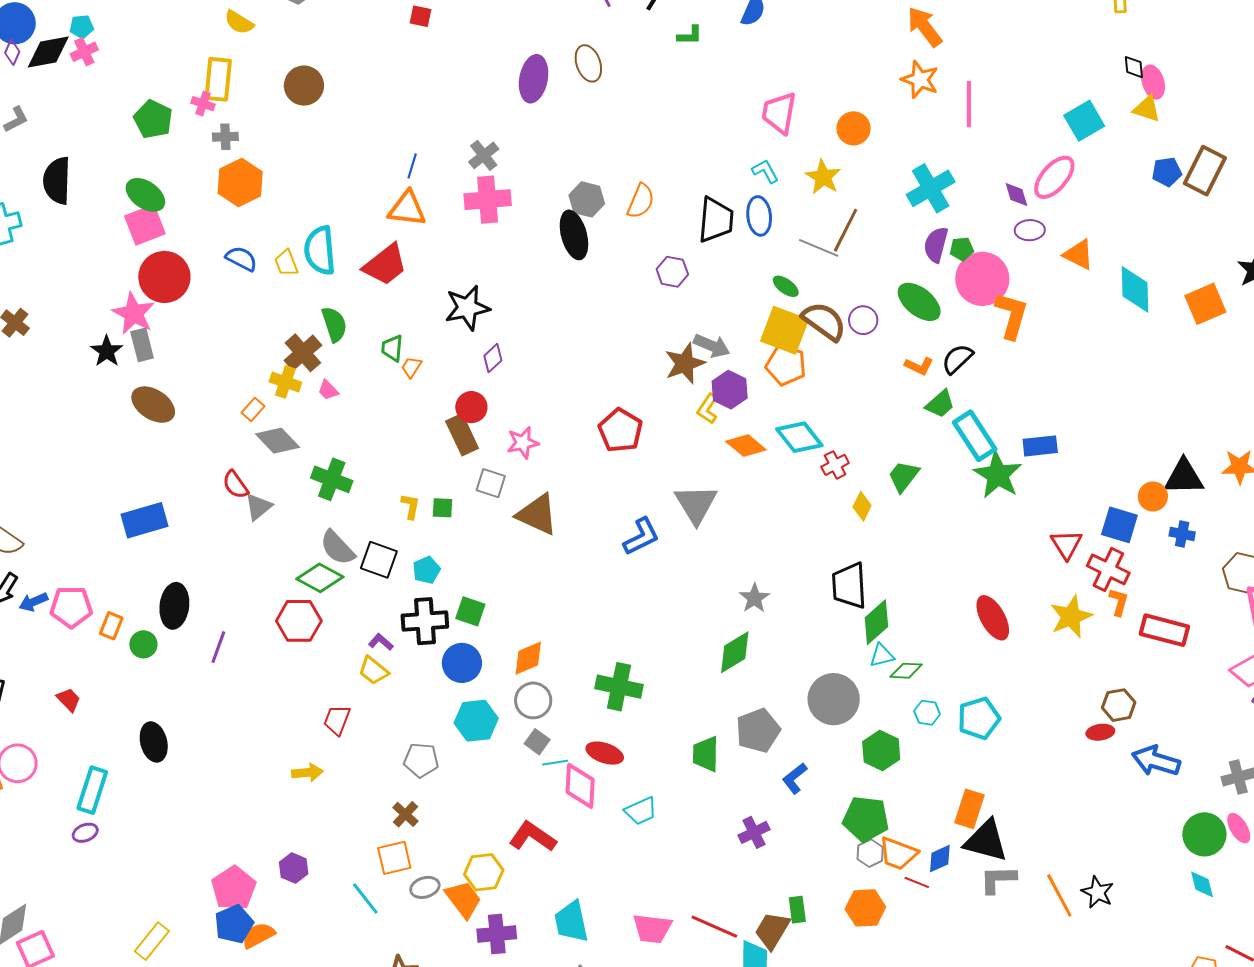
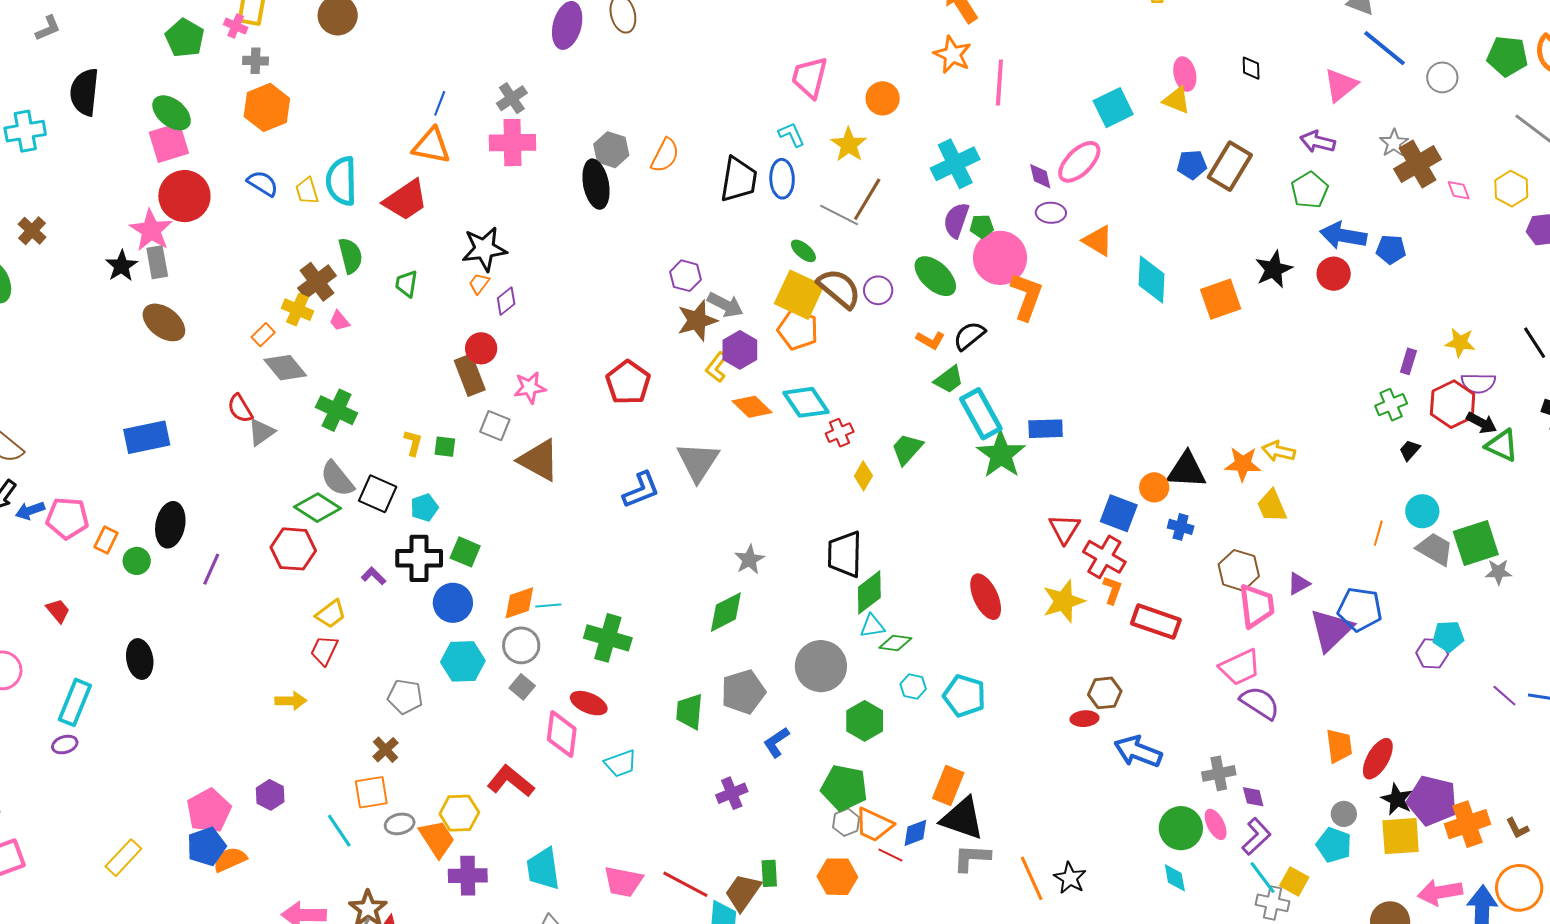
black diamond: (1134, 67) -> (1251, 68), moved
purple hexagon: (672, 272) -> (686, 276), moved
orange trapezoid: (411, 367) -> (479, 284), moved
yellow trapezoid: (373, 671) -> (331, 614), moved, turned -80
cyan pentagon: (979, 718) -> (964, 696), turned 30
cyan line: (555, 763) -> (548, 605), moved

